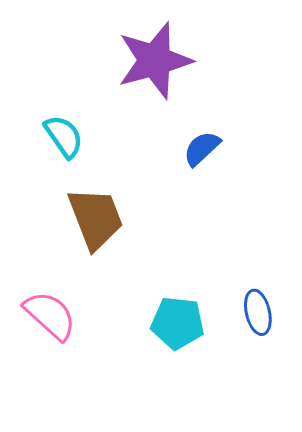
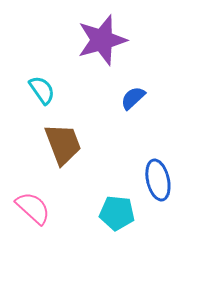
blue ellipse: (258, 312) -> (158, 180), moved, size x1.4

